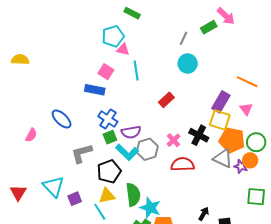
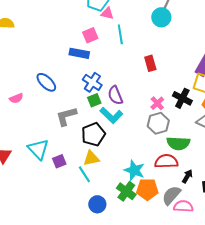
cyan circle: (188, 64) -> (161, 17), moved
pink square: (106, 72) -> (90, 35), turned 35
red rectangle: (166, 100) -> (150, 63), turned -63
purple semicircle: (131, 132) -> (115, 95), turned 78
pink semicircle: (31, 135) -> (16, 98), turned 40
gray hexagon: (147, 149) -> (158, 123), moved
red semicircle: (183, 164) -> (166, 161), moved
green semicircle: (133, 195) -> (178, 143), moved, turned 100

